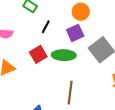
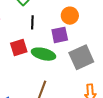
black line: (46, 27) -> (32, 22), turned -40

